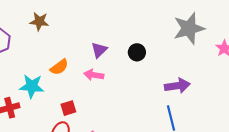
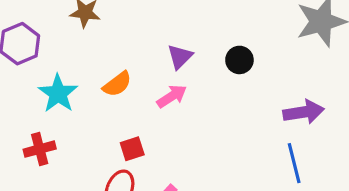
pink arrow: (94, 75) -> (172, 96), turned 138
cyan star: (32, 86) -> (58, 93), moved, turned 30

